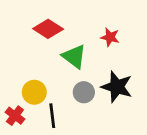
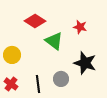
yellow circle: (34, 92) -> (12, 55), moved
gray circle: (84, 92) -> (61, 79), moved

